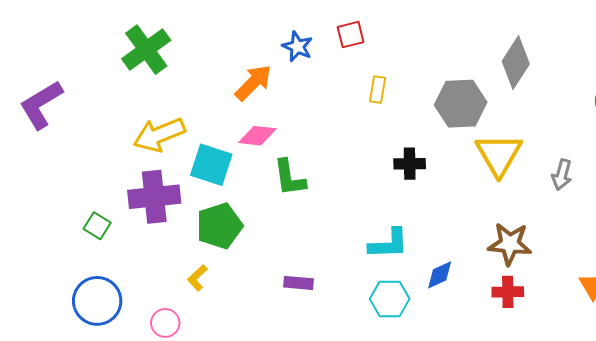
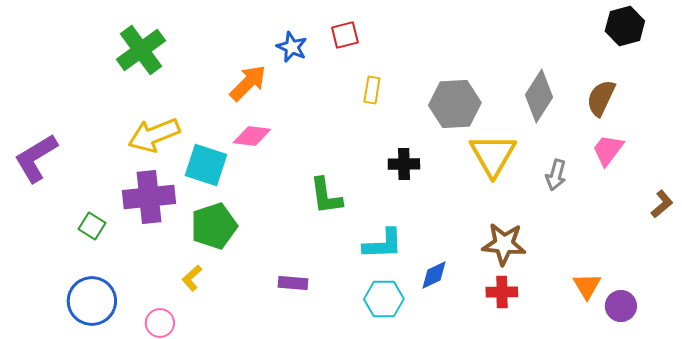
gray diamond: (516, 63) -> (539, 96), moved
purple L-shape: (41, 105) -> (36, 158), moved
green L-shape: (289, 178) -> (326, 196), moved

